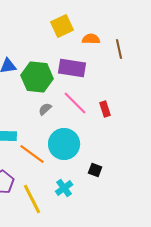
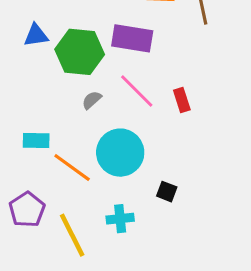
cyan cross: (64, 188) -> (120, 219), turned 30

